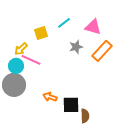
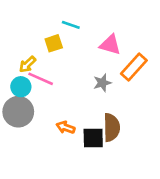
cyan line: (64, 23) -> (71, 25), moved, turned 56
pink triangle: (93, 27) -> (110, 45), moved
gray star: (76, 47) -> (102, 83), moved
brown semicircle: (85, 116) -> (112, 127), moved, size x1.5

